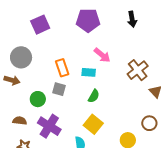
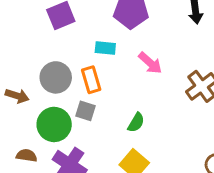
gray circle: (21, 57) -> (56, 77), moved
cyan rectangle: (89, 72) -> (105, 48), moved
green circle: (38, 99) -> (54, 124), size x1.5

